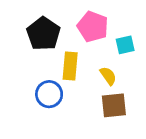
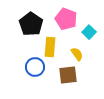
cyan square: (125, 45) -> (89, 32), turned -32
brown square: (114, 105) -> (68, 75), moved

